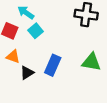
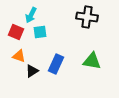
cyan arrow: (26, 13) -> (31, 15), turned -98
cyan square: (36, 31) -> (40, 32), turned 32

